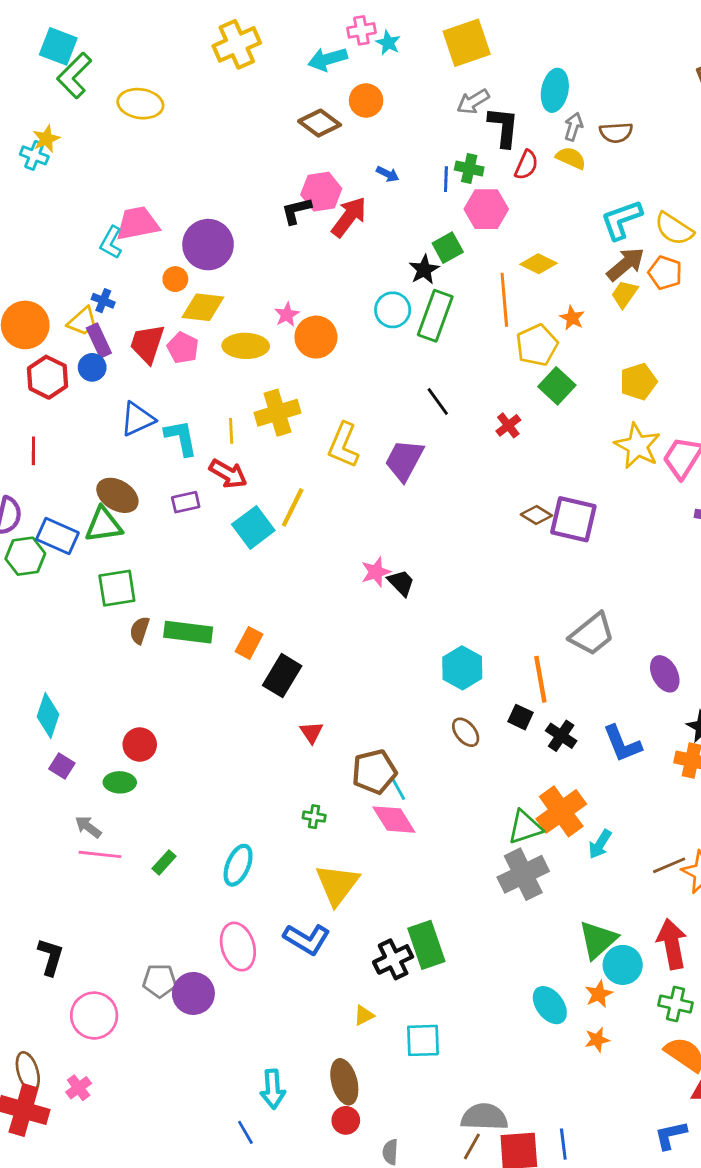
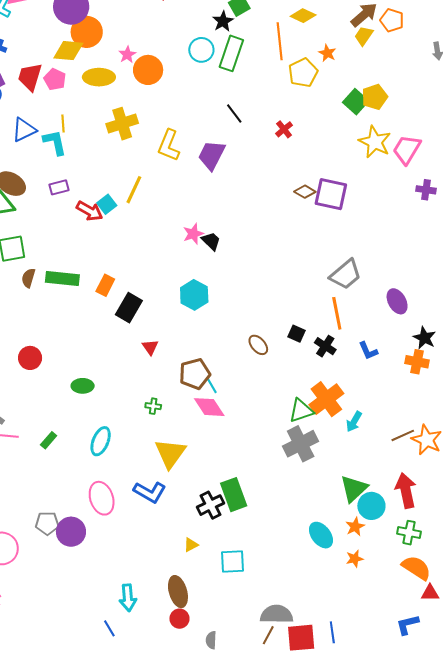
orange circle: (175, 279) -> (87, 32), moved, size x1.8
green square: (557, 386) -> (356, 102), moved
yellow line: (231, 431) -> (63, 123), moved
red arrow: (228, 474) -> (90, 211), moved
cyan square: (253, 527) -> (107, 204), size x0.7
cyan hexagon: (462, 668) -> (194, 295), moved
orange line: (540, 679) -> (337, 313), moved
blue L-shape: (622, 744) -> (368, 351), size x0.7
green ellipse: (120, 782) -> (83, 386), moved

